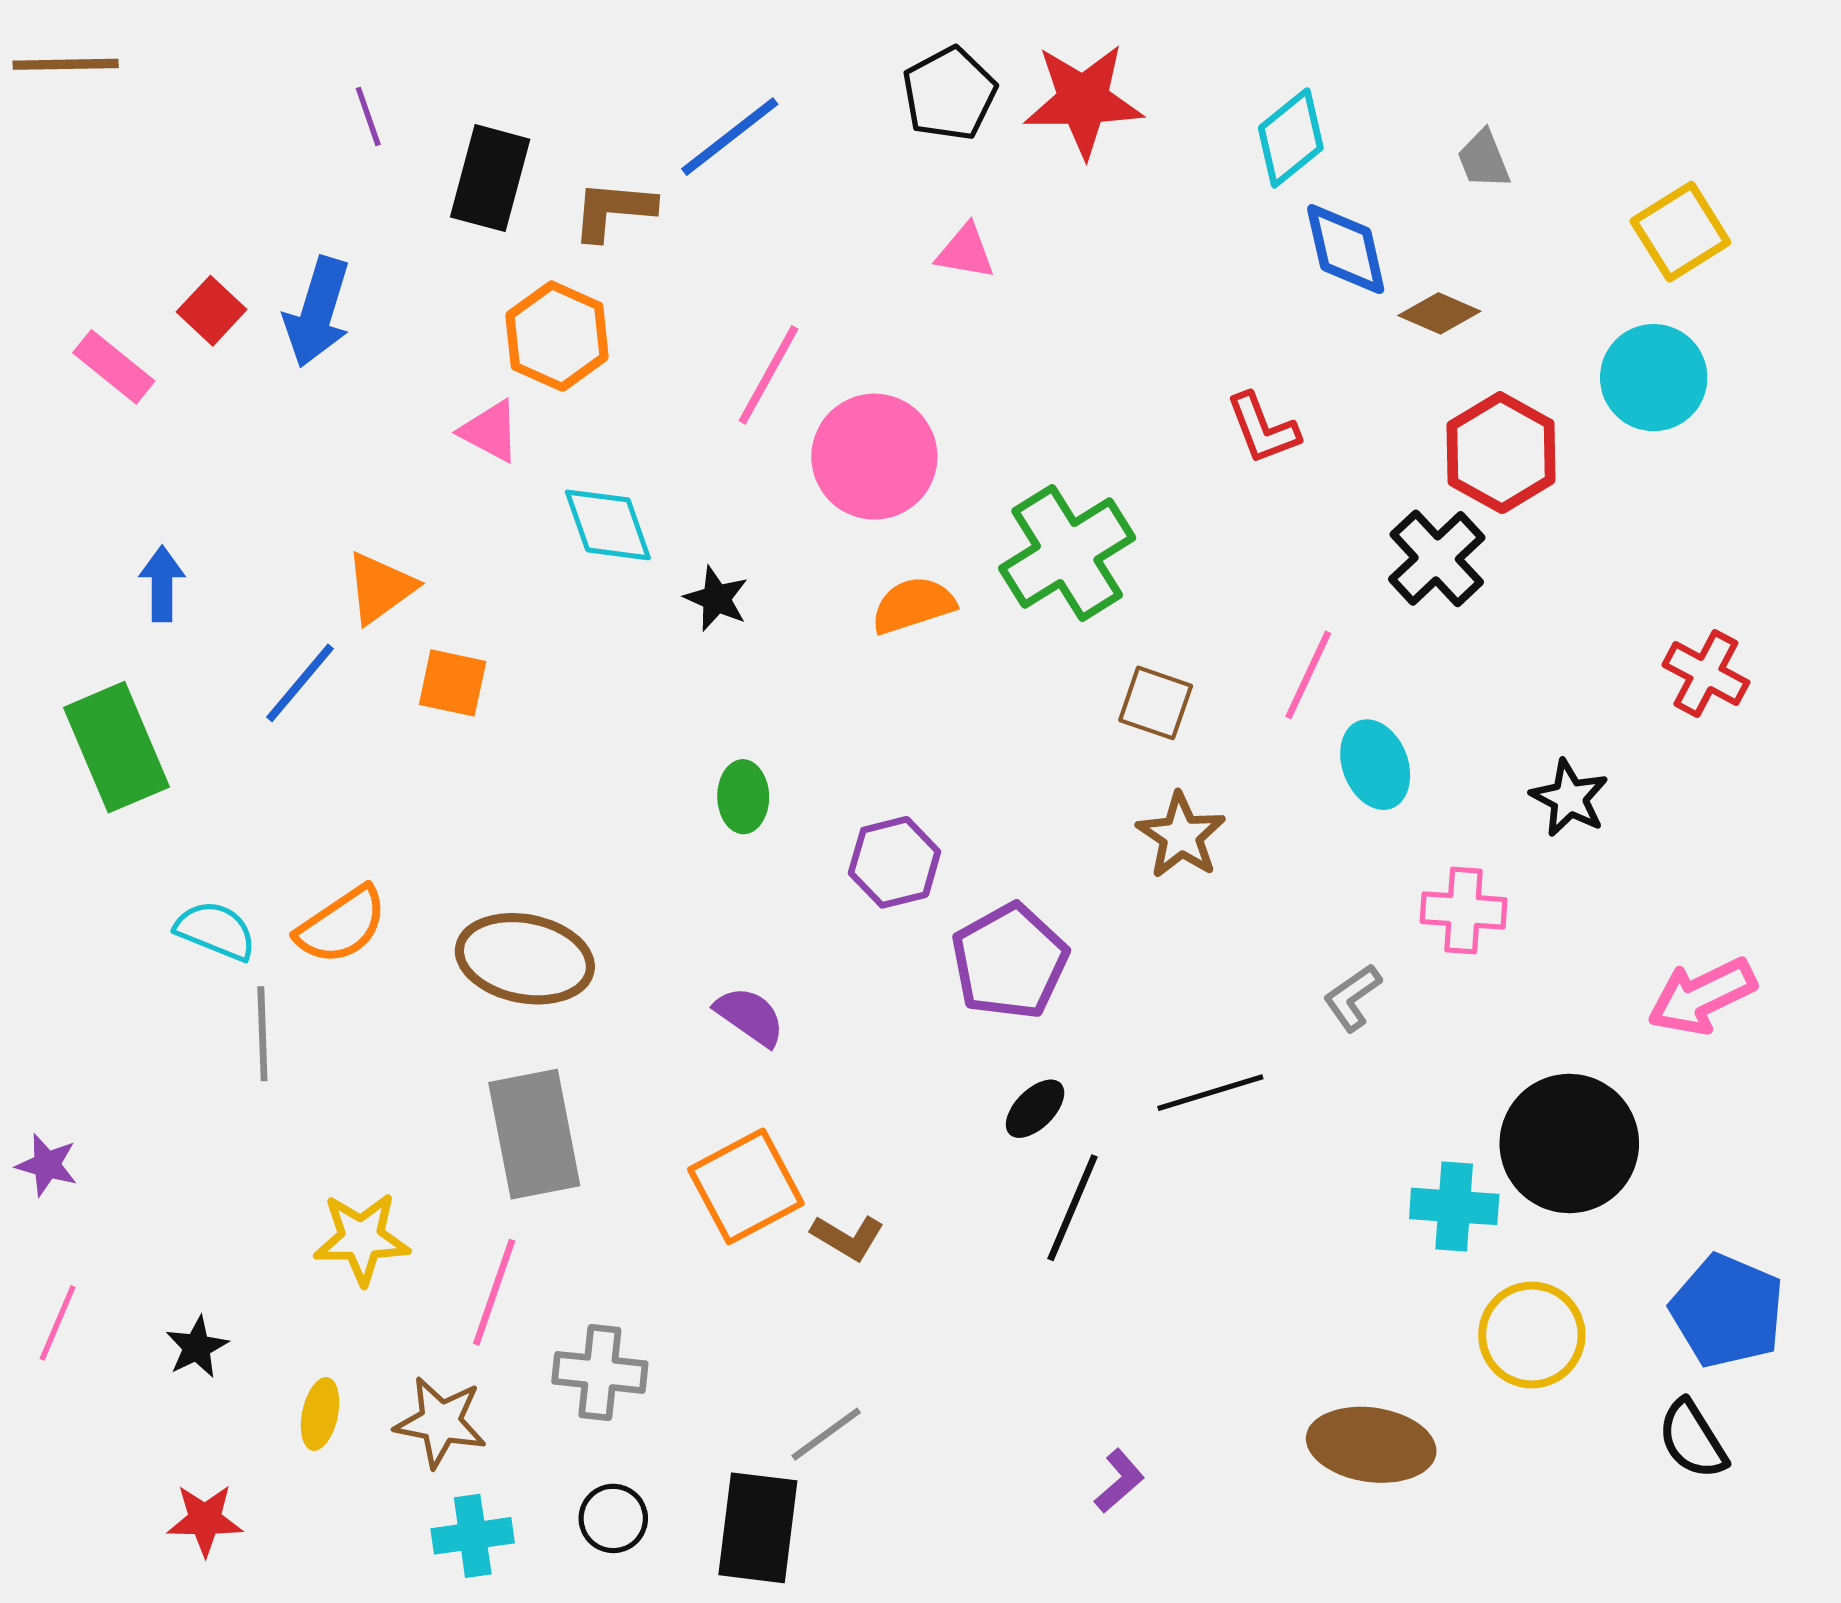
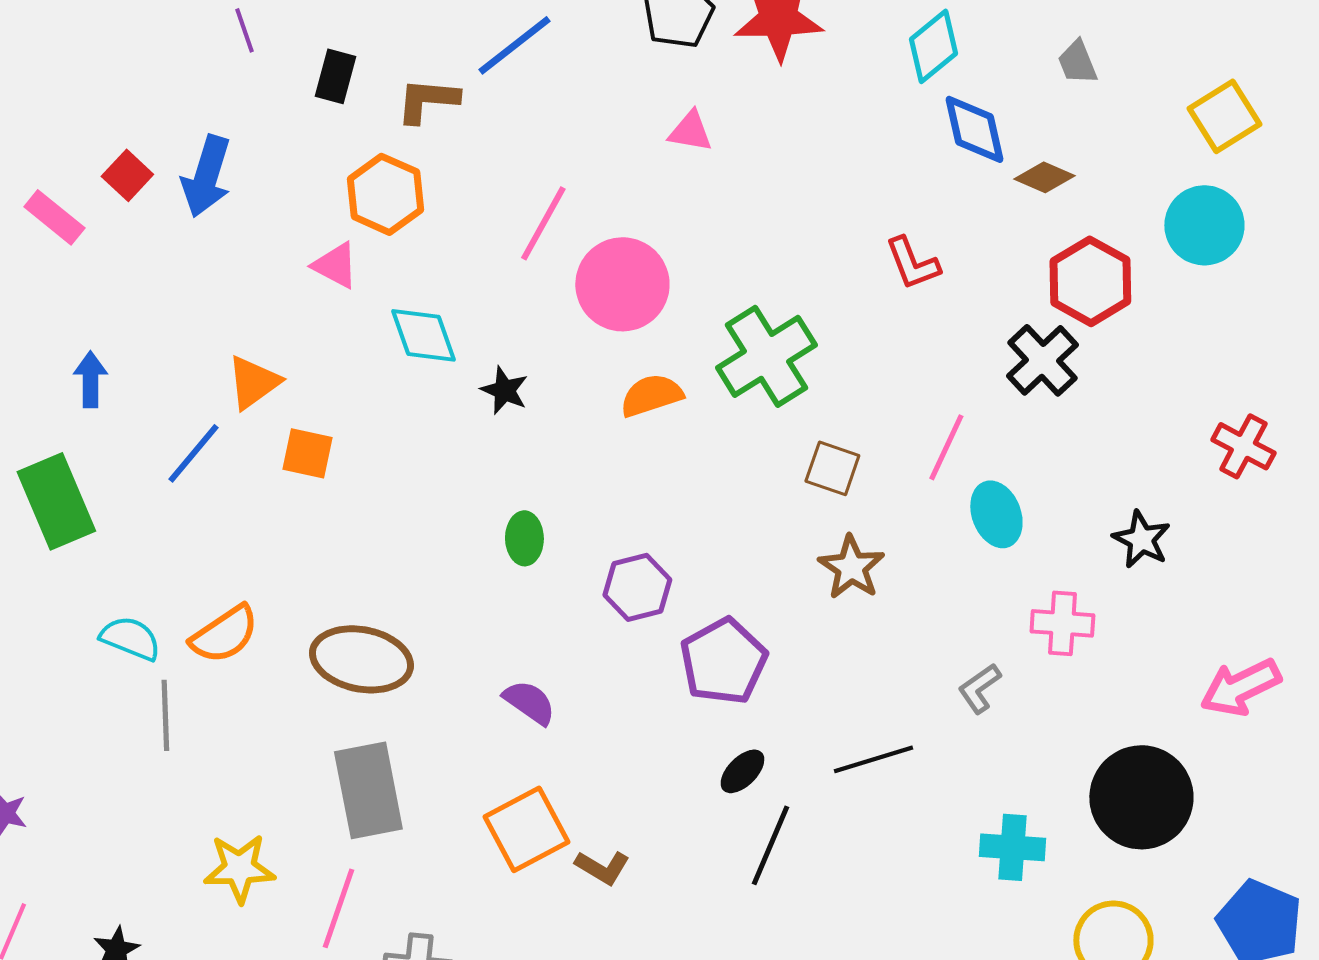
black rectangle: (490, 178) -> (335, 76), size x0.7
cyan cross: (1454, 1206) -> (1012, 847), moved

